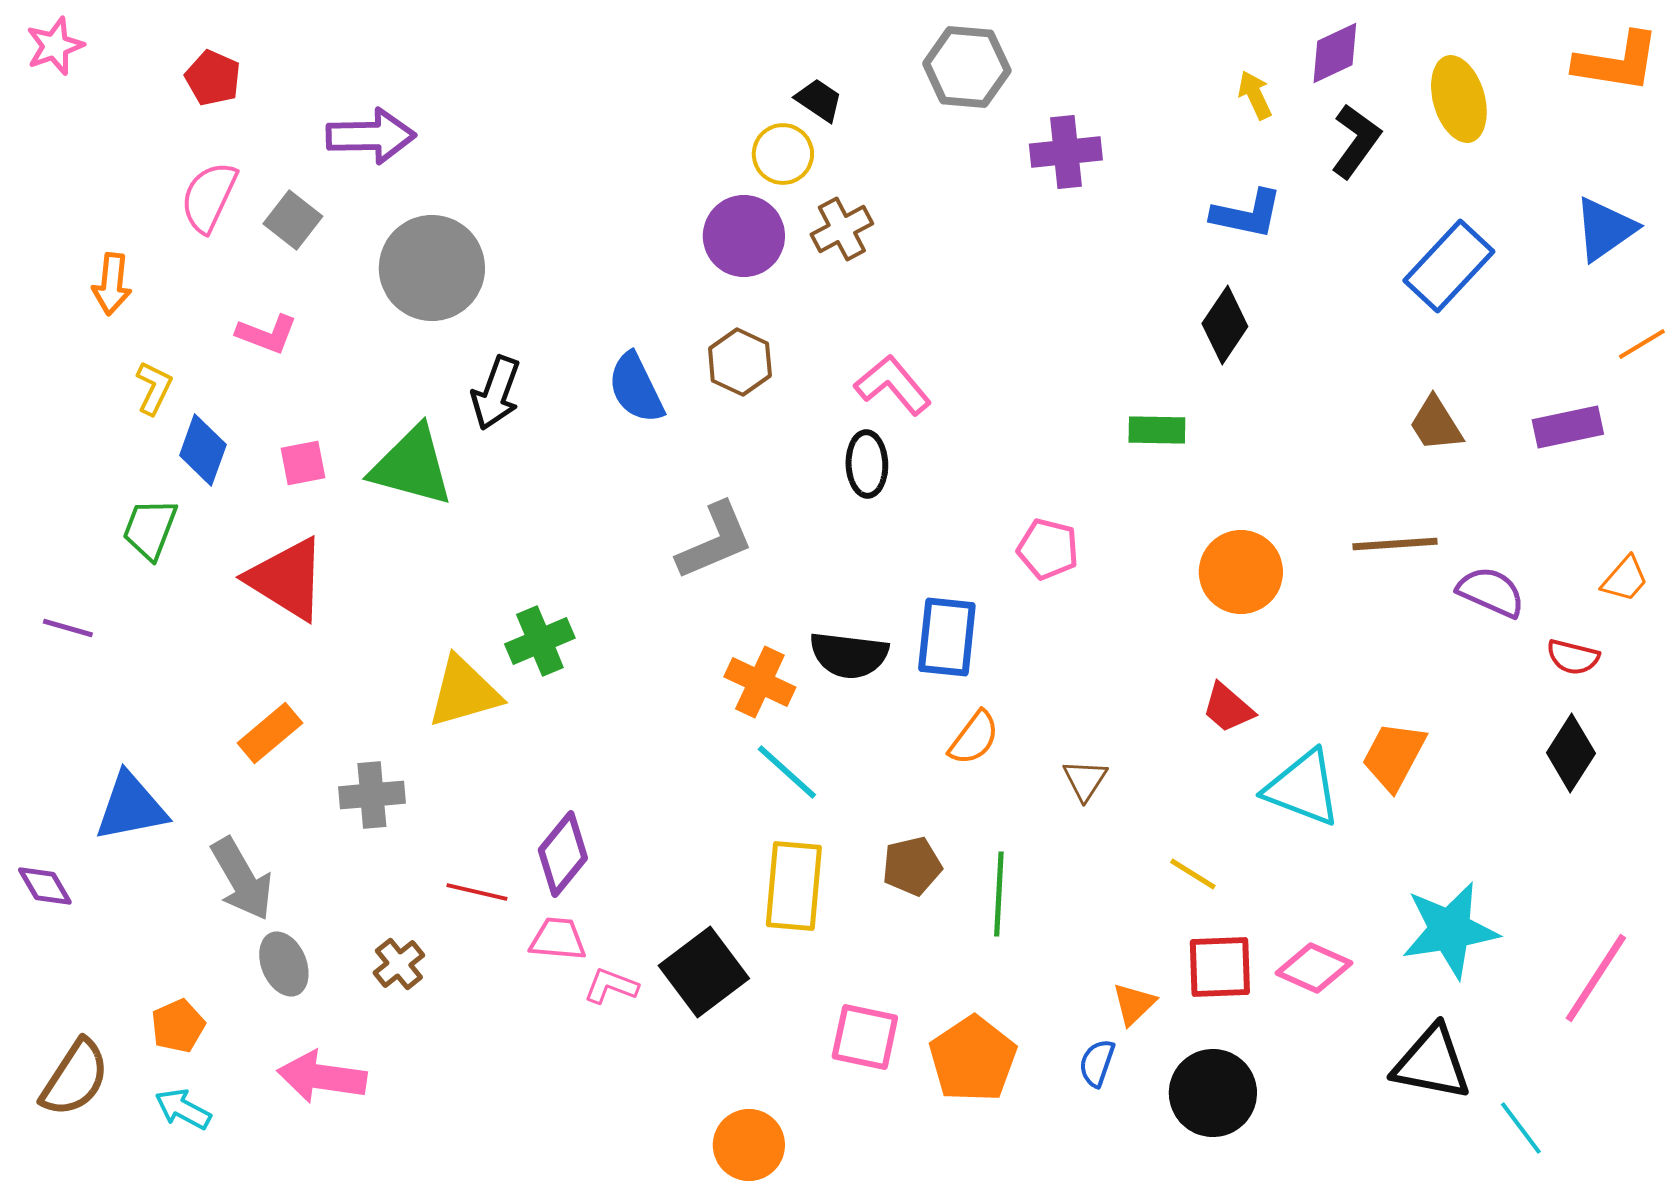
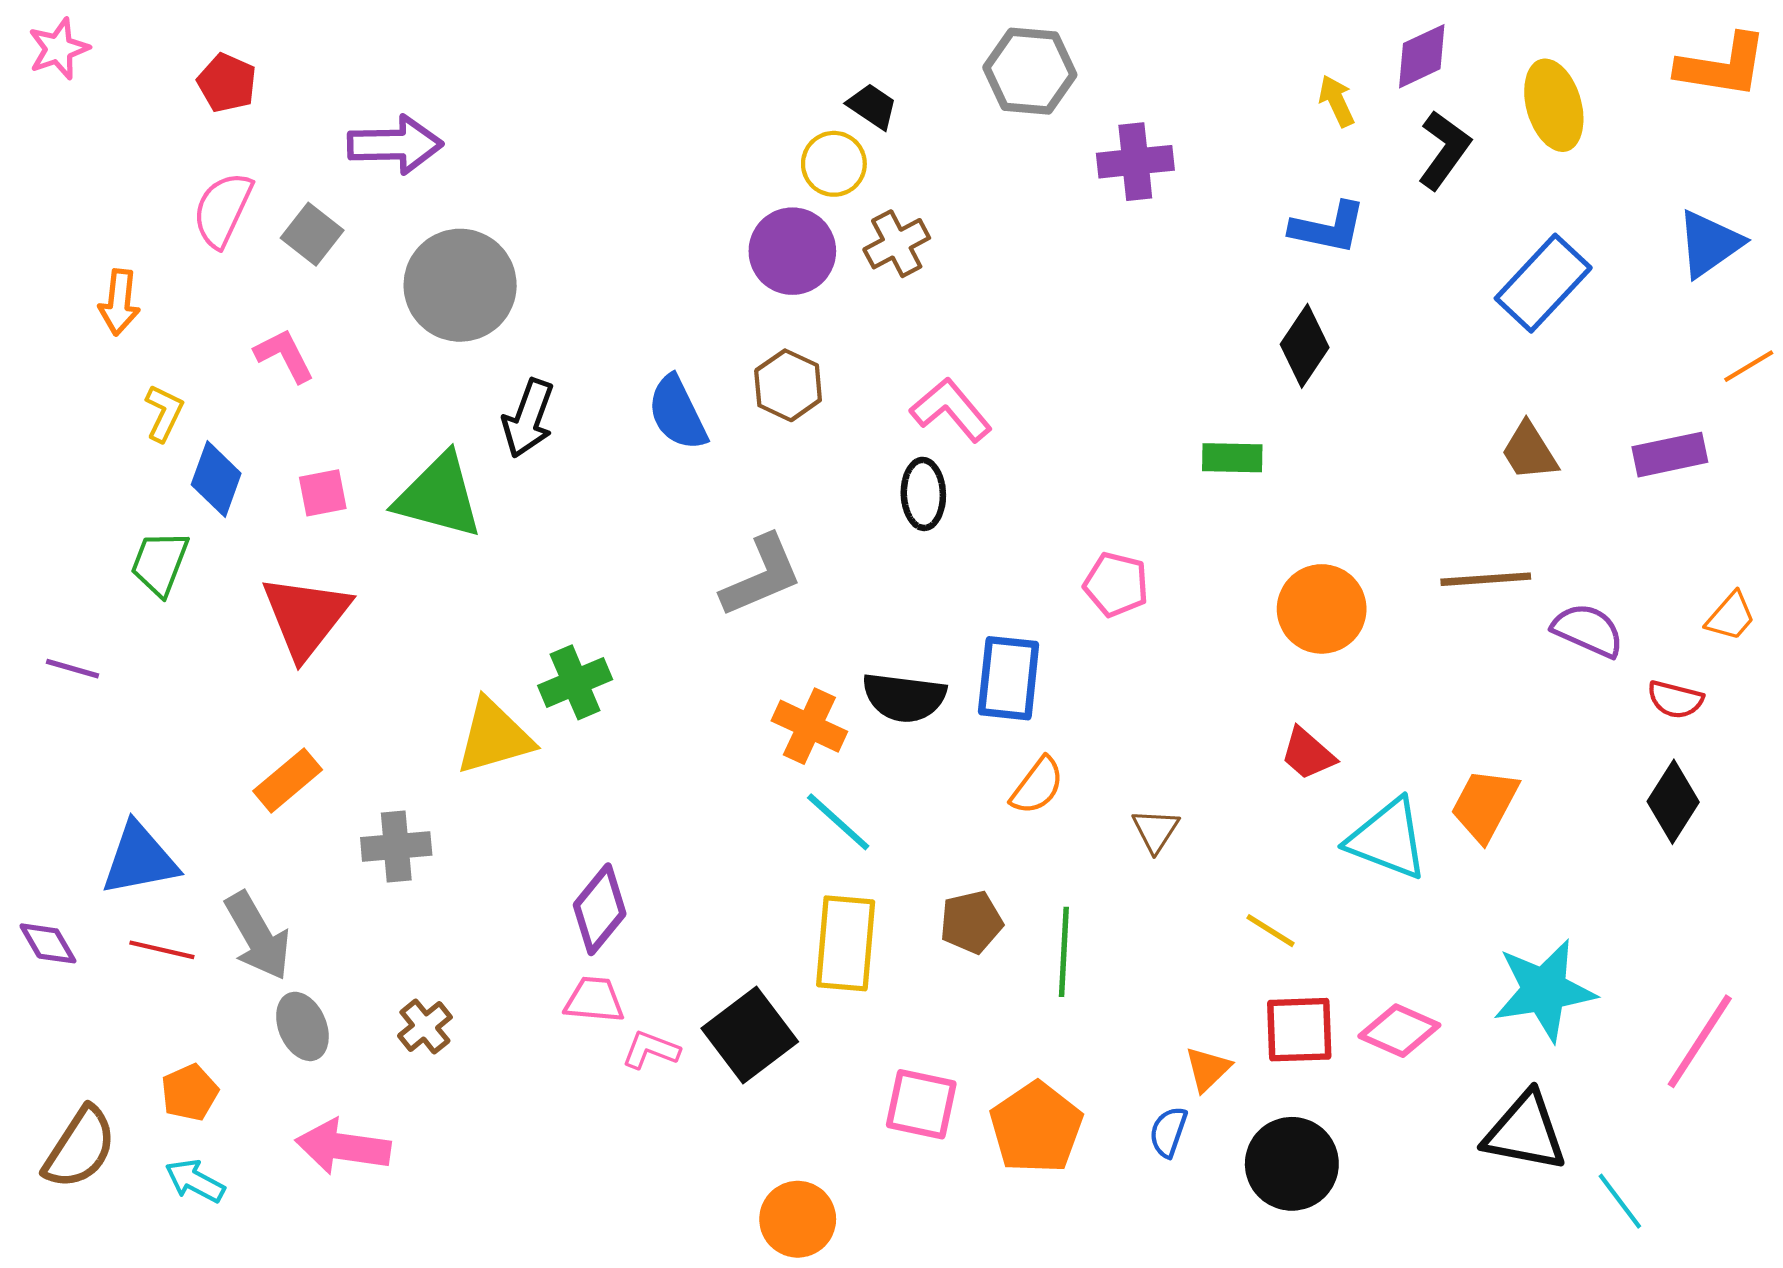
pink L-shape: (267, 334) -> (284, 356), turned -138
red triangle: (287, 579) -> (306, 616), turned 36
red line: (477, 892) -> (162, 950), moved

